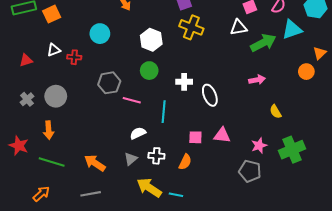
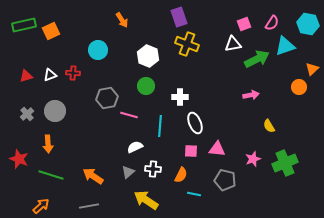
white triangle: (54, 50) -> (50, 75), moved
white ellipse: (210, 95) -> (195, 123), moved
gray pentagon: (250, 171) -> (225, 180), moved
cyan line: (176, 195) -> (194, 194), moved

